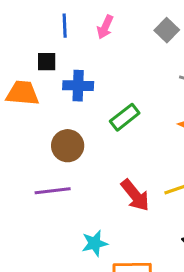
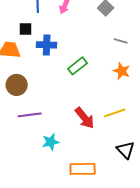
brown circle: (68, 146) -> (17, 85), moved
cyan star: (95, 243) -> (51, 142), moved

